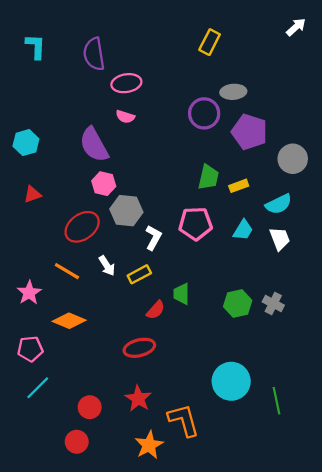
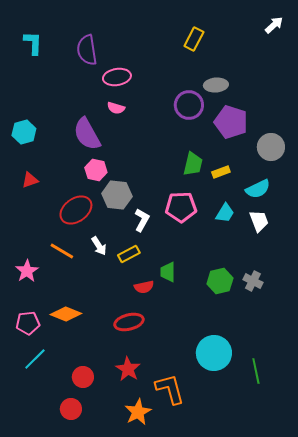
red semicircle: (156, 310) -> (144, 287), turned 36
orange diamond: (69, 321) -> (66, 314), moved

